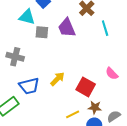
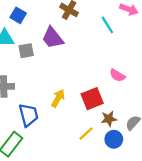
cyan line: (105, 28) -> (107, 25), moved
blue trapezoid: (29, 86) -> (28, 115), turned -75
red square: (86, 87) -> (92, 99), turned -36

